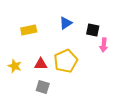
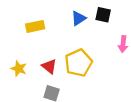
black square: (93, 30) -> (103, 15), moved
red triangle: (41, 64) -> (49, 66), turned 40

